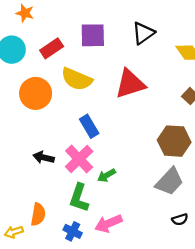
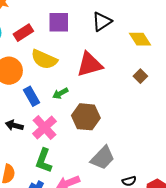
blue rectangle: (89, 126) -> (31, 96), moved
brown hexagon: (174, 141) -> (86, 117), moved
green arrow: (106, 175) -> (60, 93), moved
gray trapezoid: (169, 182) -> (103, 158), moved

